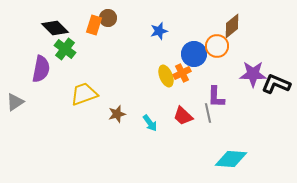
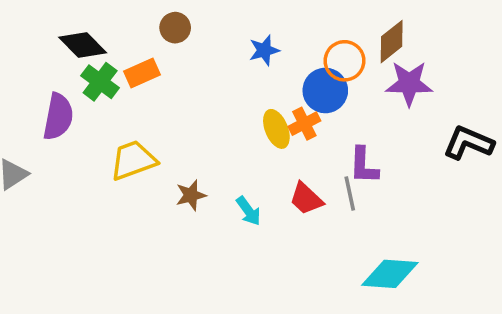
orange rectangle: (94, 25) -> (142, 73), moved, turned 48
orange circle: (217, 46) -> (344, 61), moved
purple star: (253, 74) -> (409, 83), moved

